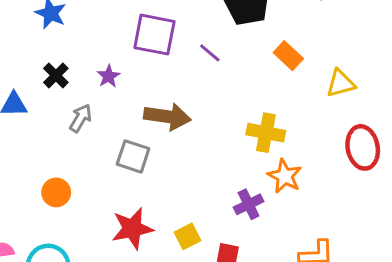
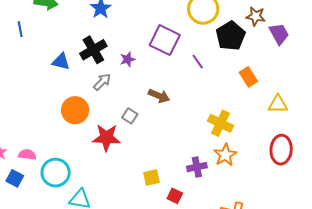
black cross: (56, 75) -> (93, 50), size x1.5
brown arrow: (167, 117) -> (159, 96), size x0.7
gray square: (133, 156) -> (130, 116), size x0.7
orange circle: (56, 192) -> (75, 110), moved, size x1.4
red star: (132, 229) -> (106, 138), moved

